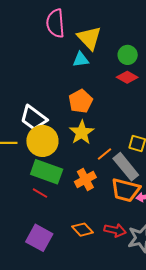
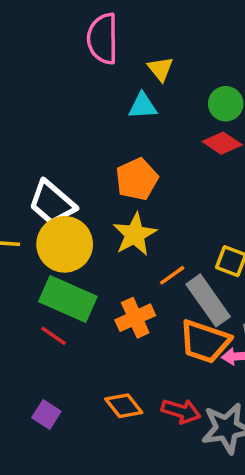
yellow triangle: (89, 38) -> (160, 69), size x0.6
purple square: (39, 238) -> (46, 414), size x0.6

